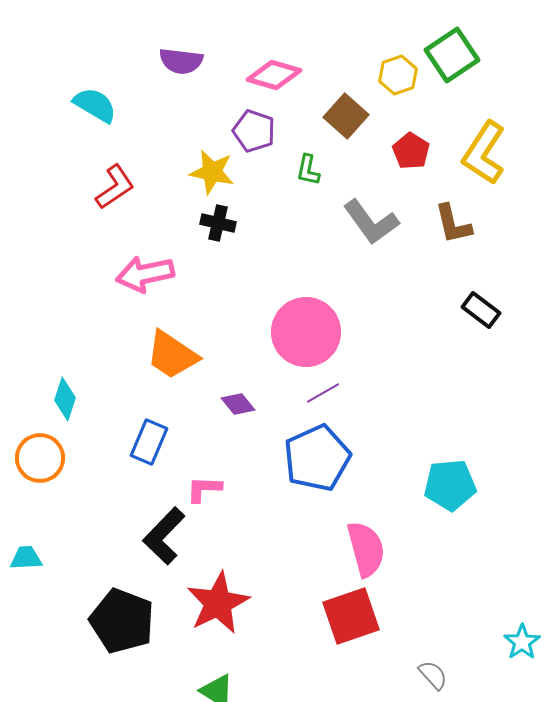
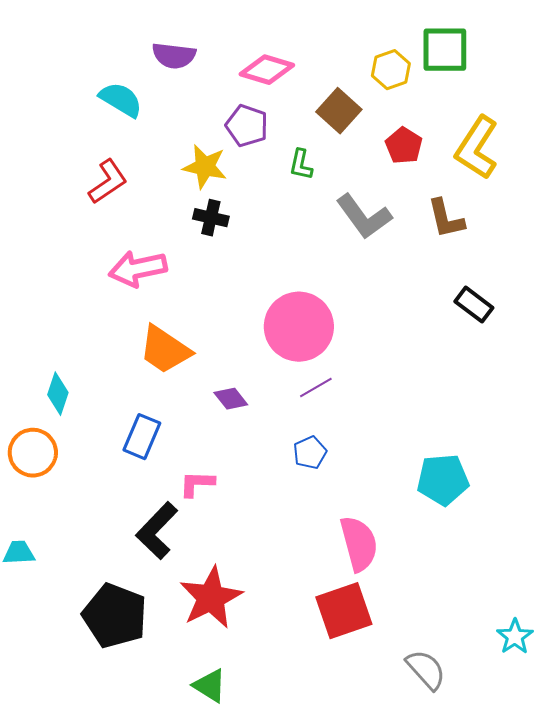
green square: (452, 55) -> (445, 50), turned 34
cyan semicircle: (95, 105) -> (121, 100), moved
blue pentagon: (317, 458) -> (310, 453), size x0.5
gray semicircle: (433, 675) -> (426, 670), size x1.4

